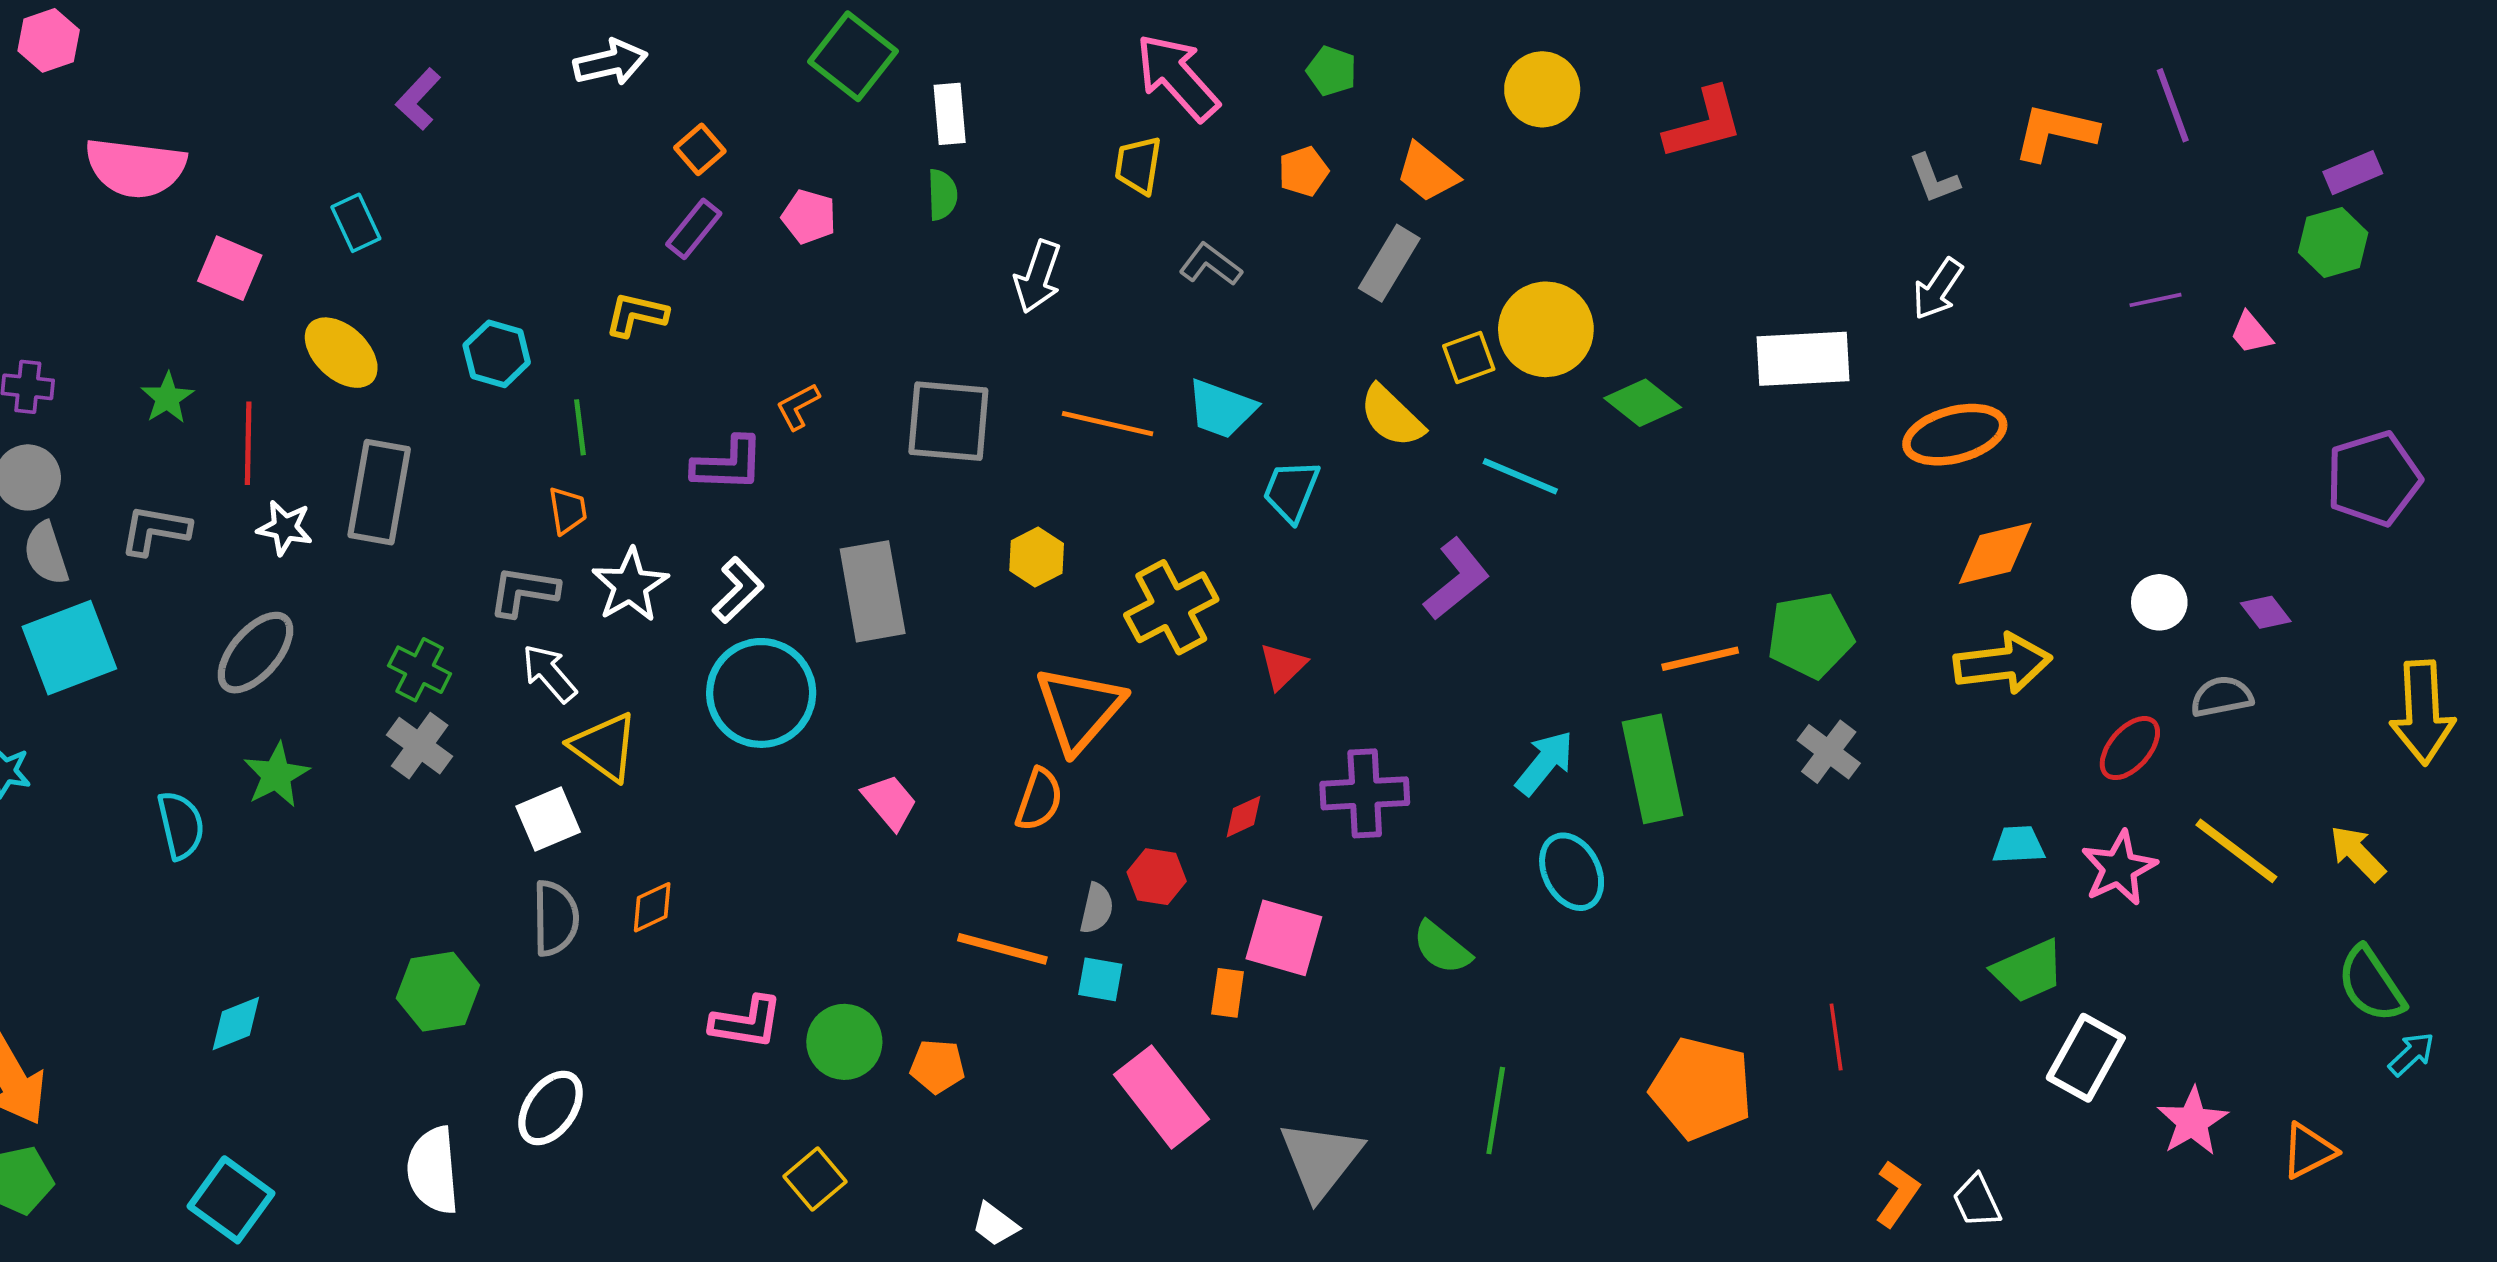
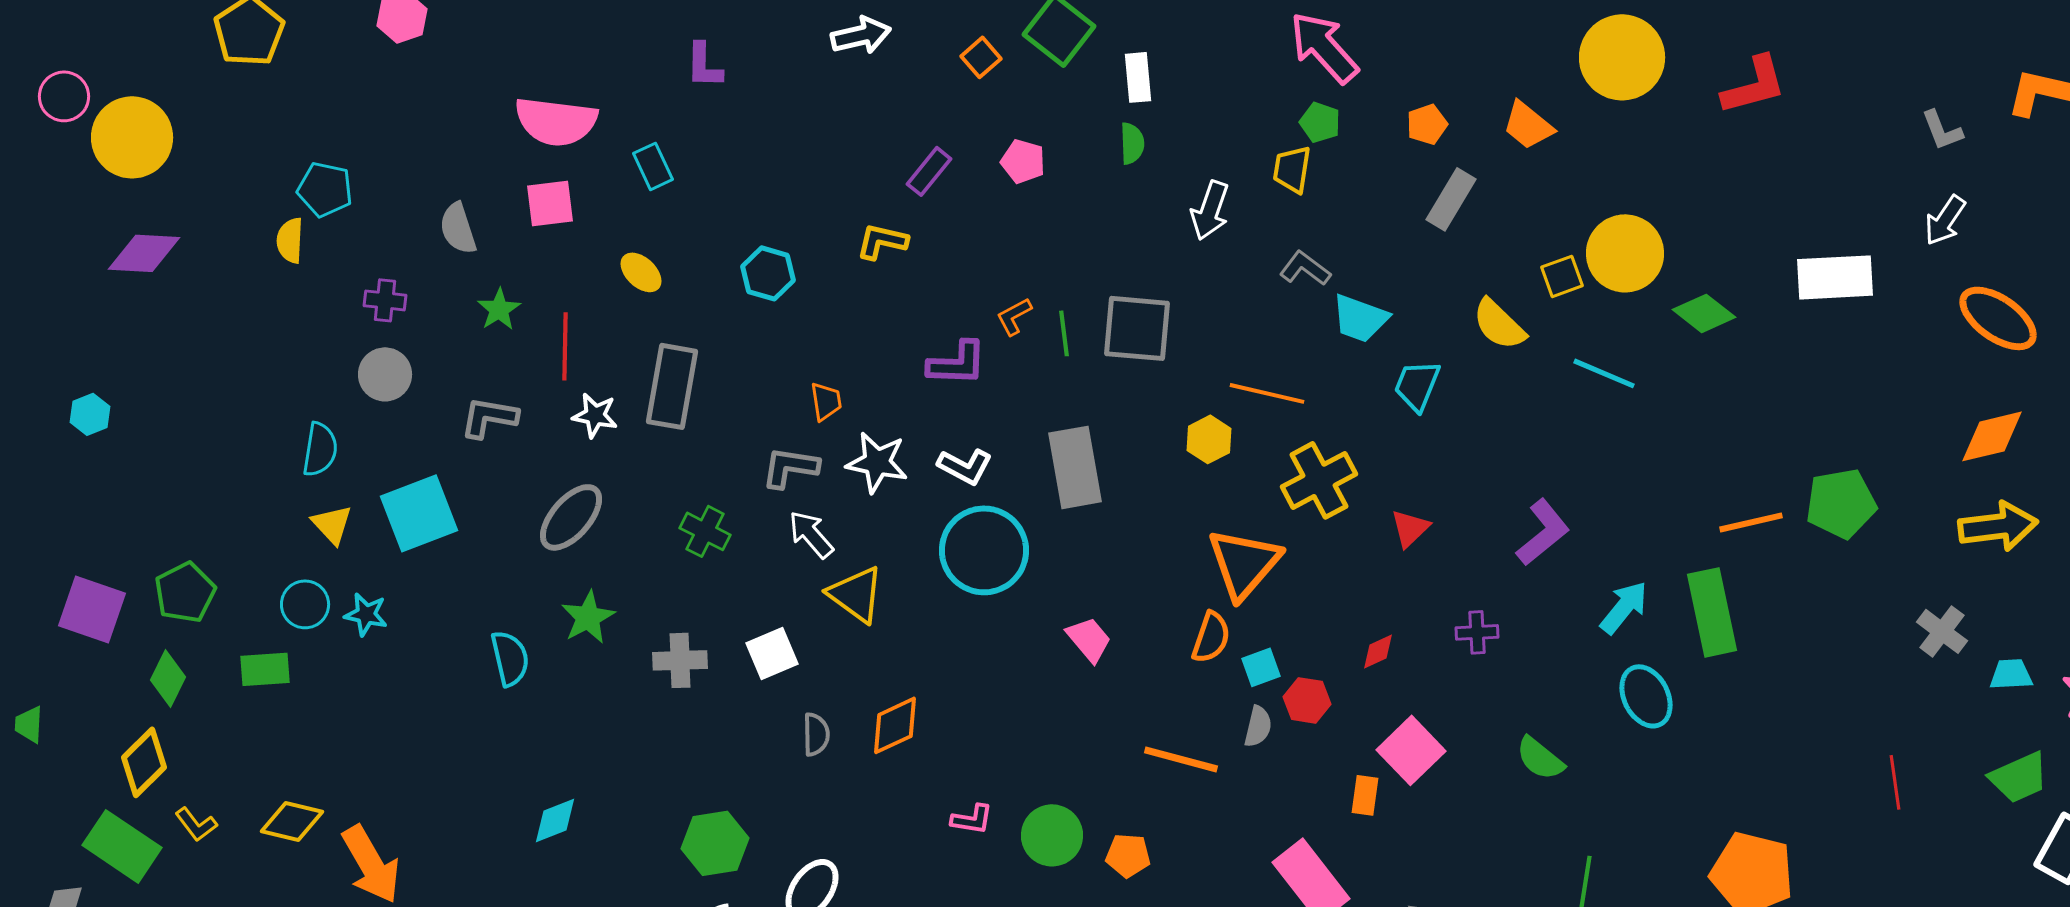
green pentagon: (1332, 71) -> (1320, 122), moved
yellow circle: (1542, 89) -> (1622, 57), size x1.4
purple L-shape: (418, 99) -> (704, 65), turned -42
orange square: (700, 149) -> (981, 57), moved
yellow trapezoid: (1138, 165) -> (1292, 169), moved
pink semicircle: (136, 168) -> (556, 121), moved
gray rectangle: (1389, 263) -> (1451, 199), moved
gray L-shape: (1210, 264) -> (1305, 268), moved
pink square: (230, 268) -> (550, 203), turned -30
yellow ellipse: (341, 353) -> (641, 272), size x0.7
orange line: (1108, 424) -> (1267, 393), moved
green line: (580, 427) -> (1064, 333), moved
orange ellipse: (1955, 435) -> (1998, 318), moved, turned 50
gray semicircle: (46, 553) -> (458, 228), moved
purple L-shape: (1457, 579) -> (1543, 532), moved
white star: (630, 585) -> (877, 462), turned -30
white L-shape: (738, 590) -> (965, 466), turned 72
gray cross: (420, 746) -> (680, 660), moved, turned -38
gray cross: (1829, 752) -> (1942, 631), moved
purple cross: (1365, 793) -> (1477, 632), size x0.6
white square: (548, 819) -> (772, 653), moved
orange diamond: (652, 907) -> (895, 725), size x1.4
gray semicircle: (555, 918) -> (816, 734), size x0.7
pink square: (1284, 938) -> (1411, 750), turned 30
cyan square: (1100, 979) -> (1261, 667), moved, turned -30
green hexagon: (438, 992) -> (715, 843), moved
pink L-shape: (746, 1022) -> (972, 819), size x0.7
red line: (1836, 1037) -> (1895, 782), moved

